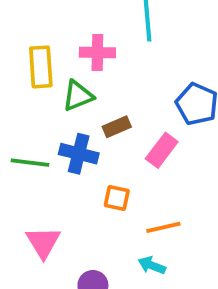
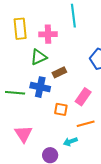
yellow rectangle: (41, 67) -> (20, 29), moved
pink rectangle: (162, 150) -> (83, 97), moved
cyan arrow: (152, 265) -> (70, 142), moved, turned -40

